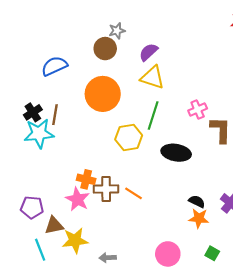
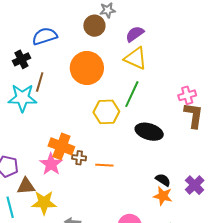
pink cross: (198, 110) -> (187, 95), moved
black cross: (33, 112) -> (21, 59), moved
orange cross: (86, 179) -> (61, 146), size x1.4
brown cross: (106, 189) -> (79, 158), size x0.6
orange line: (133, 193) -> (104, 165), turned -36

